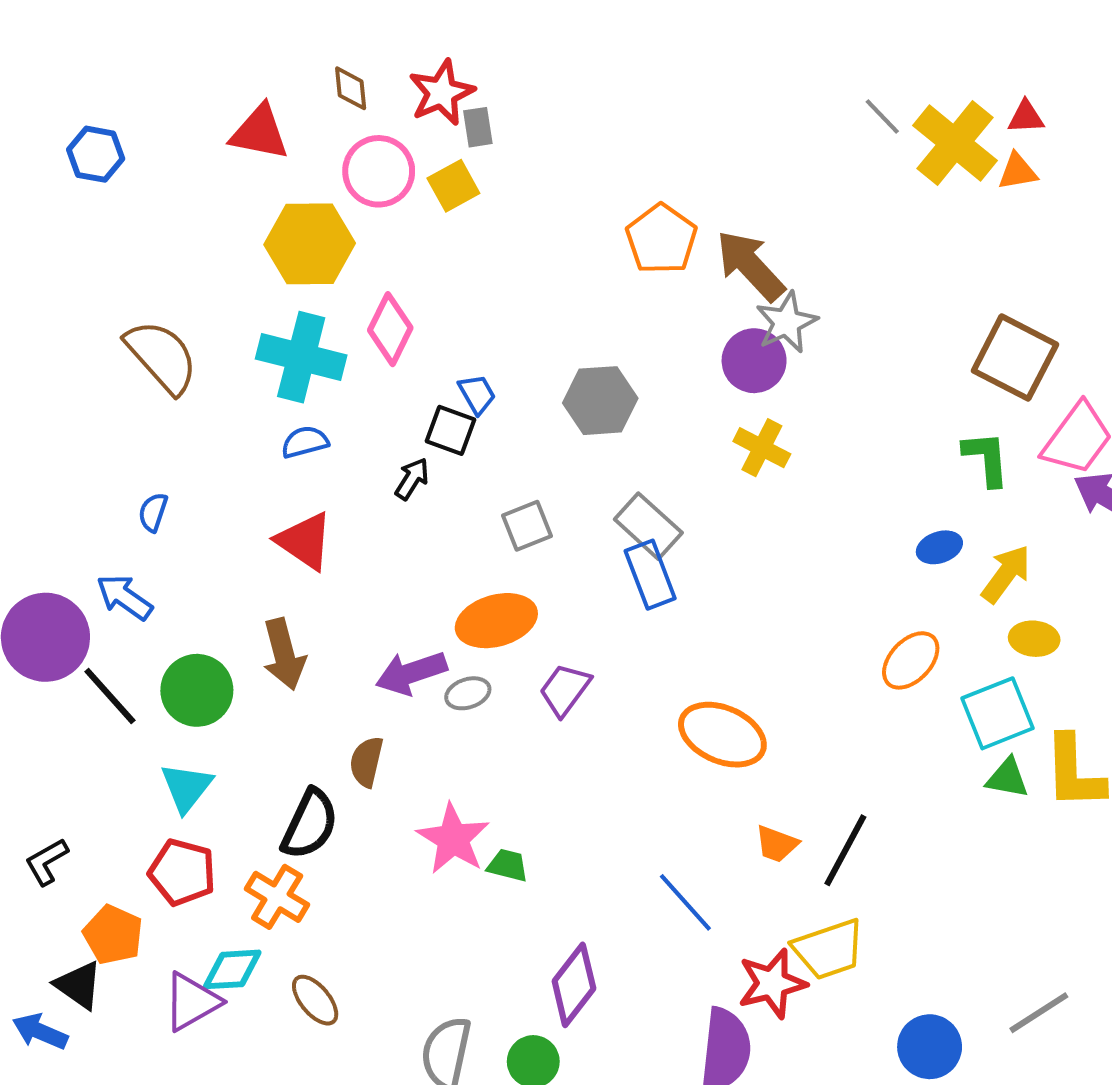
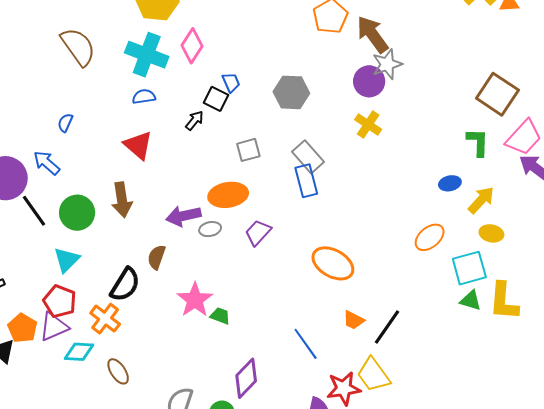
yellow trapezoid: (829, 949) -> (373, 375), turned 66
purple triangle: (192, 1002) -> (54, 327), moved

